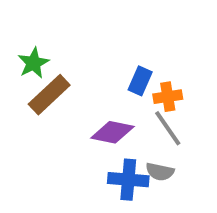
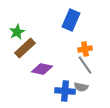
blue rectangle: (140, 81) -> (71, 20), moved, size x1.5
purple diamond: (112, 132) -> (42, 69), moved

